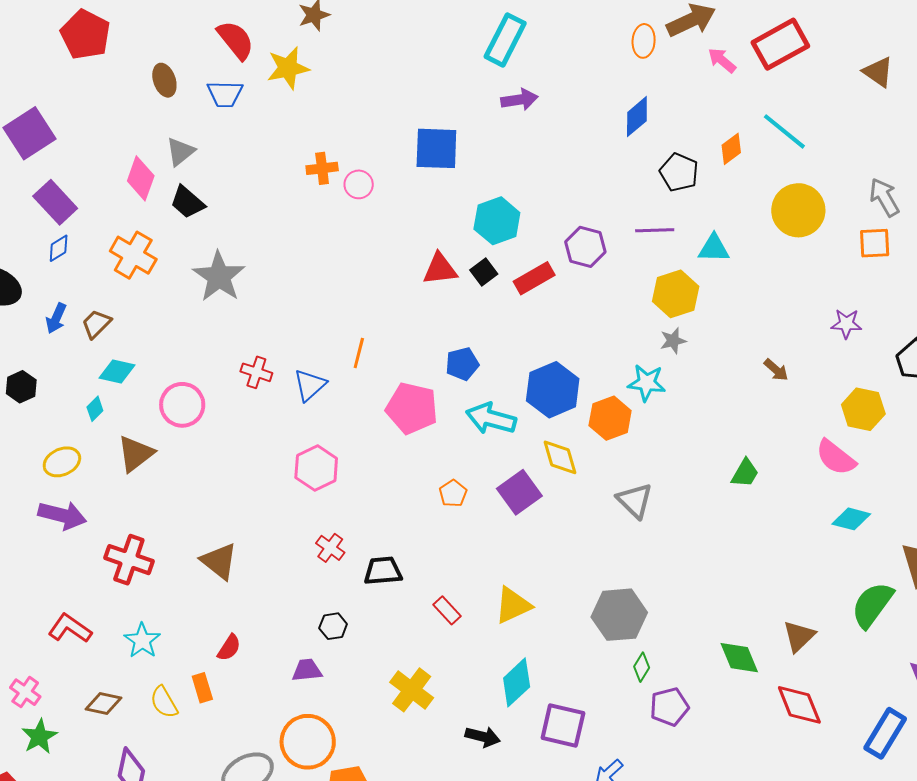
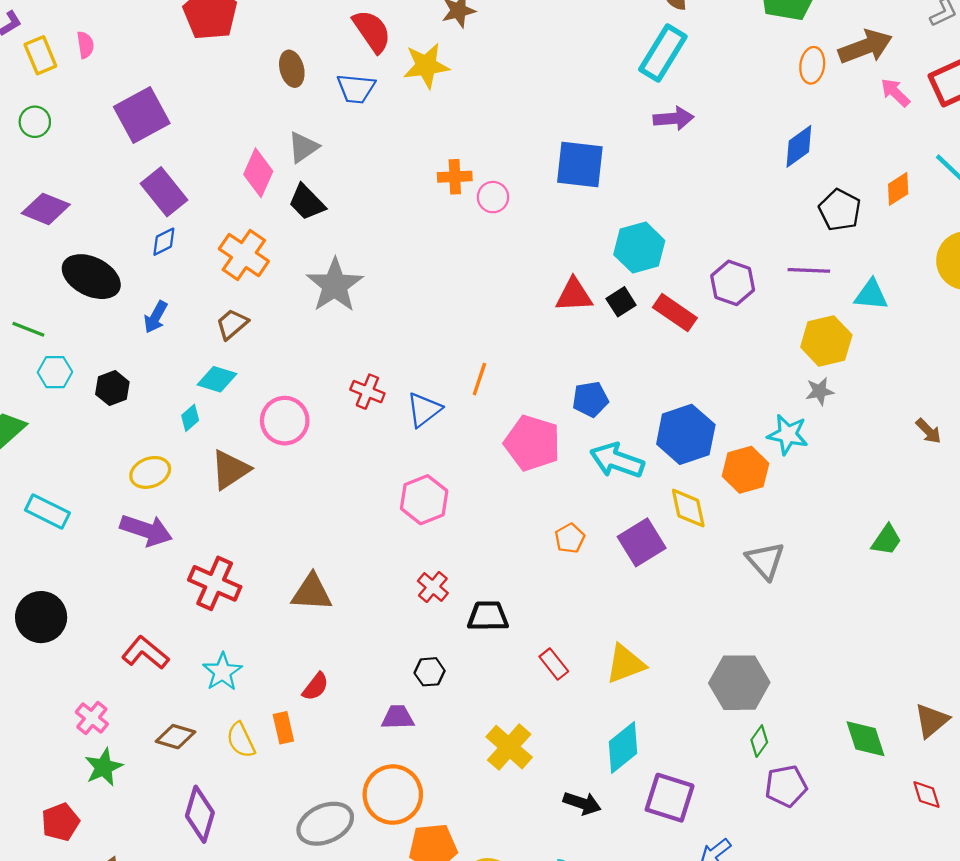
red rectangle: (534, 278) -> (675, 313), turned 60
brown trapezoid: (96, 324) -> (232, 324), moved
brown triangle: (219, 561) -> (312, 592), turned -39
red diamond: (799, 705) -> (926, 795), size x0.6

